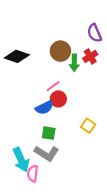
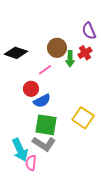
pink line: (53, 86) -> (45, 70), moved
red circle: (58, 99) -> (31, 89), moved
yellow square: (88, 126) -> (83, 118), size x1.5
green square: (49, 133) -> (46, 125), size x1.6

